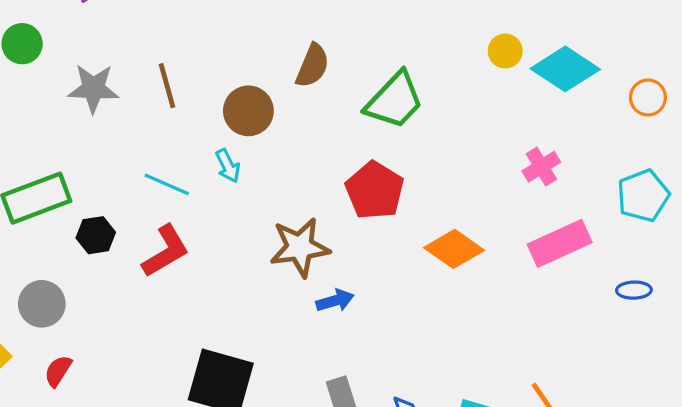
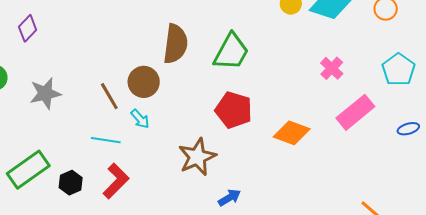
brown semicircle: (312, 66) -> (175, 44), size x1.4
brown line: (167, 86) -> (109, 96), moved
blue arrow: (335, 301) -> (229, 198), moved

